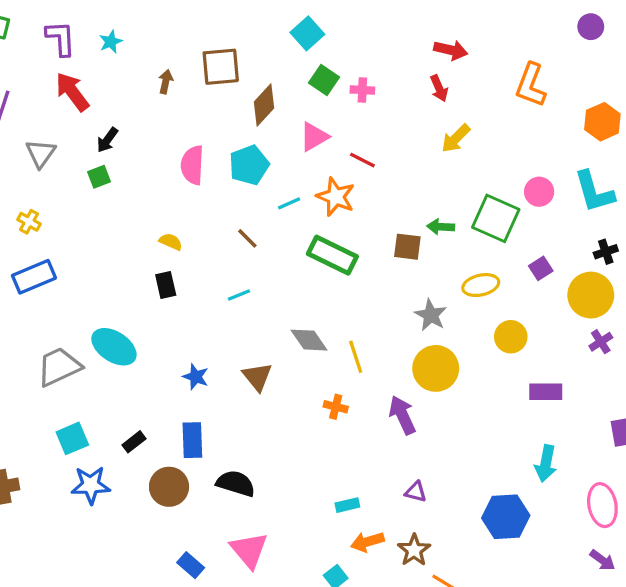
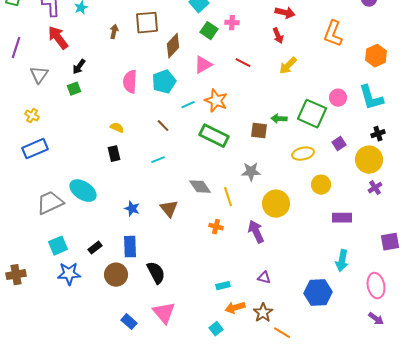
pink cross: (362, 90) -> (232, 23), moved
red line: (362, 160) -> (243, 63), moved
gray star: (431, 315) -> (251, 172), moved, turned -30
black semicircle: (236, 483) -> (156, 273), turned 45

